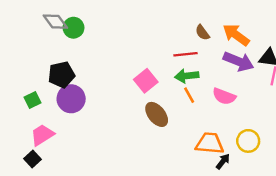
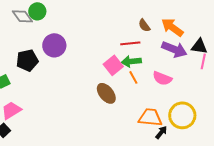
green circle: (73, 28) -> (37, 11), moved
pink square: (146, 81) -> (113, 65), moved
purple circle: (71, 99) -> (54, 45), moved
yellow circle: (248, 141) -> (182, 115), size x1.4

